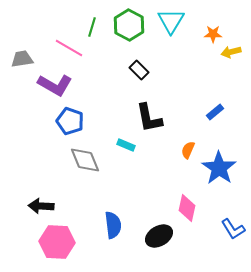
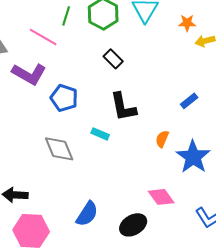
blue pentagon: (70, 121) -> (64, 98), moved
pink diamond: (187, 208) -> (161, 197), turned -48
blue semicircle: (113, 225) -> (87, 214), turned 40

